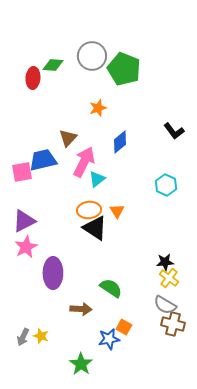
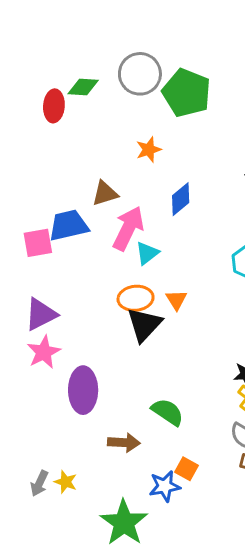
brown triangle: (68, 138) -> (105, 193), turned 30
black triangle: (95, 228) -> (144, 324), turned 40
green star: (81, 364) -> (124, 523), size x1.4

